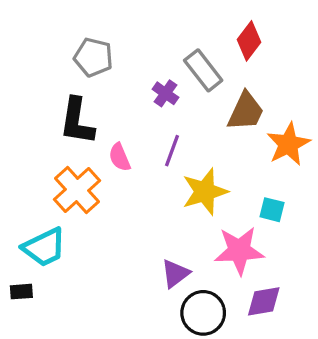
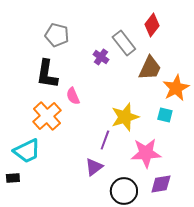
purple line: (172, 151) -> (105, 140), moved
cyan square: (272, 210) -> (165, 115), moved
purple triangle: (175, 274) -> (94, 167), moved

